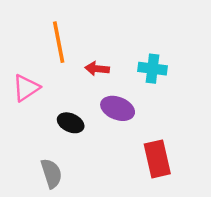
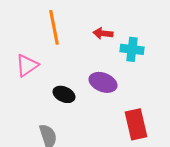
red arrow: (97, 69) -> (103, 33), moved

